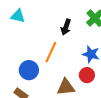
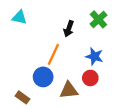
blue circle: (29, 70) -> (43, 77), moved

